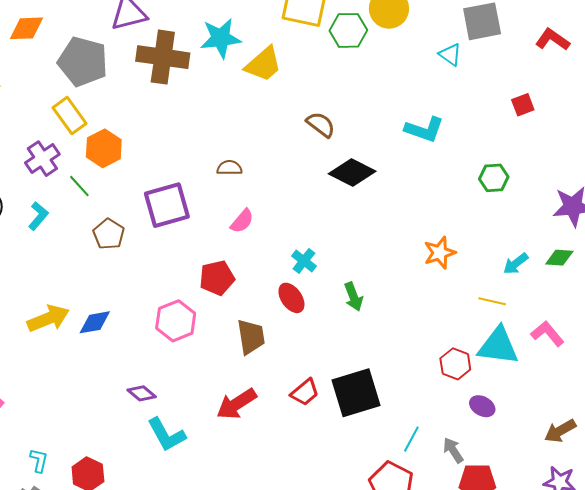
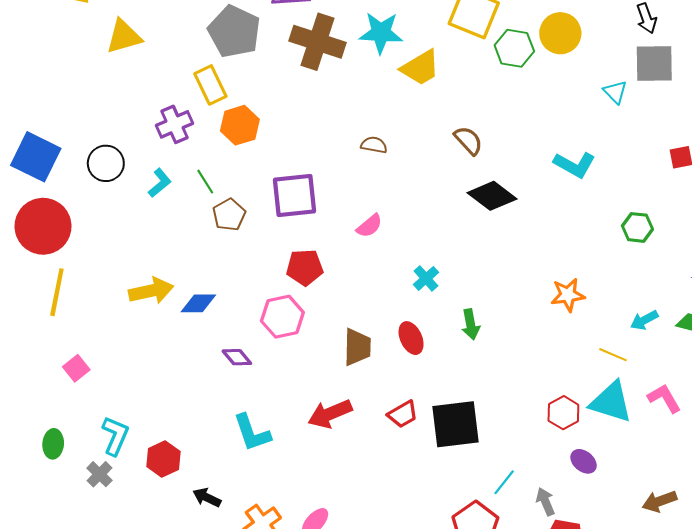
brown semicircle: (229, 168) -> (374, 145), moved
green line: (79, 186) -> (205, 182), moved
red pentagon: (217, 278) -> (305, 267), moved
red ellipse: (291, 298) -> (411, 338), moved
purple diamond: (142, 393) -> (237, 357), moved
cyan L-shape: (39, 460) -> (115, 436), size x1.5

